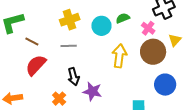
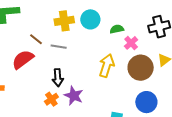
cyan circle: (101, 26) -> (90, 19), moved
pink cross: (148, 28) -> (131, 43), moved
brown line: (32, 41) -> (36, 39), moved
orange cross: (59, 99) -> (51, 99), moved

